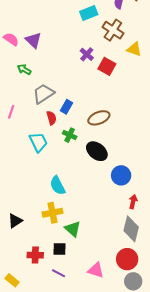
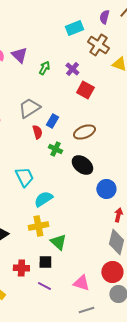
red square: (107, 66) -> (85, 90), moved
green arrow: (24, 69) -> (44, 68), moved, turned 88
cyan trapezoid: (38, 142) -> (24, 177), moved
cyan semicircle: (58, 185) -> (43, 199), turned 84

